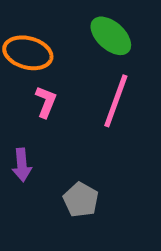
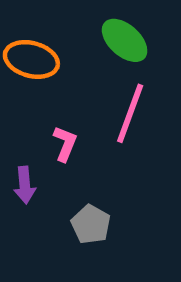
pink L-shape: (46, 102) -> (65, 144), moved

